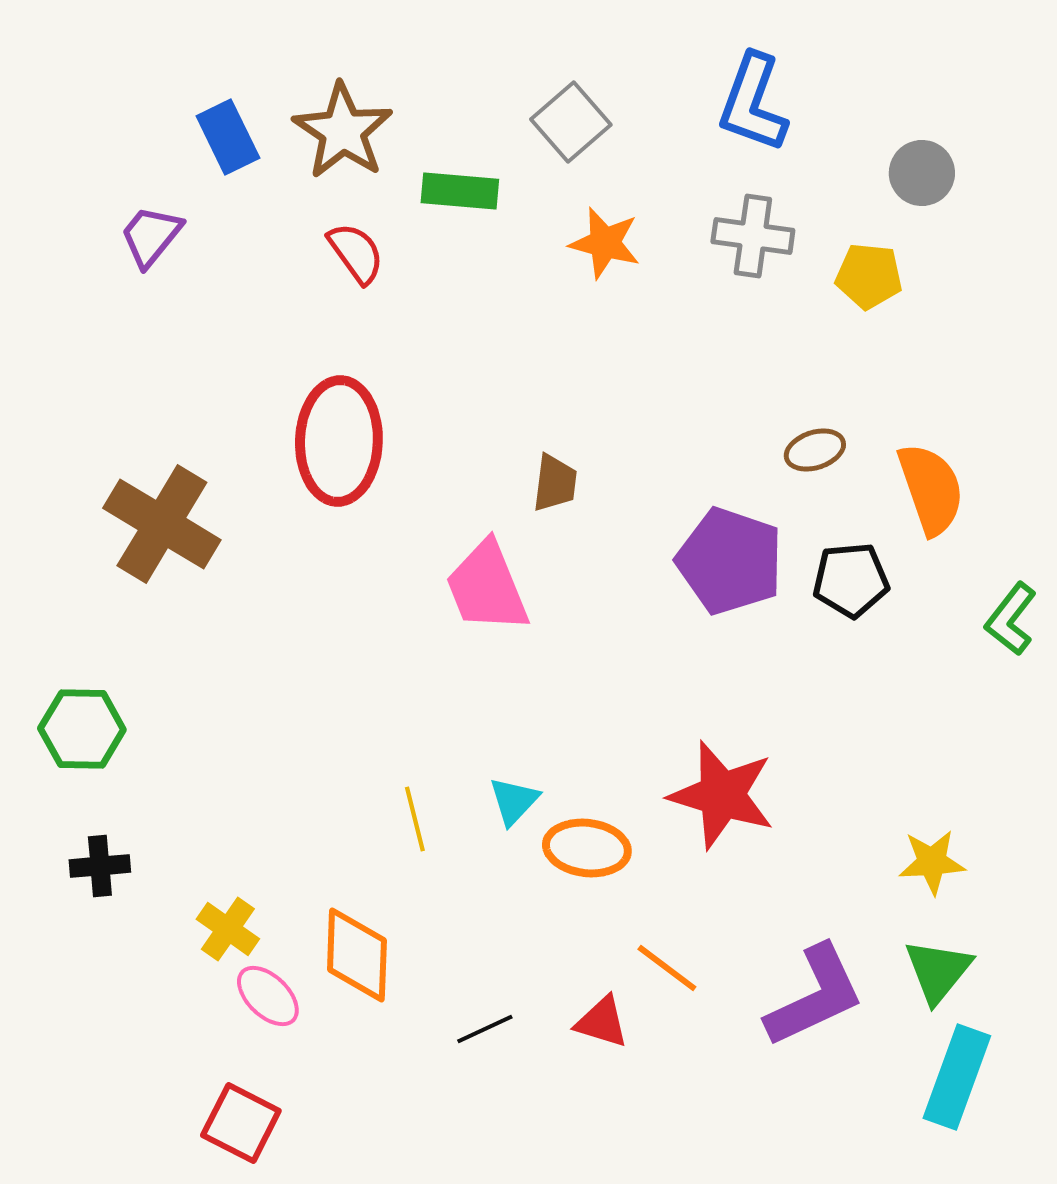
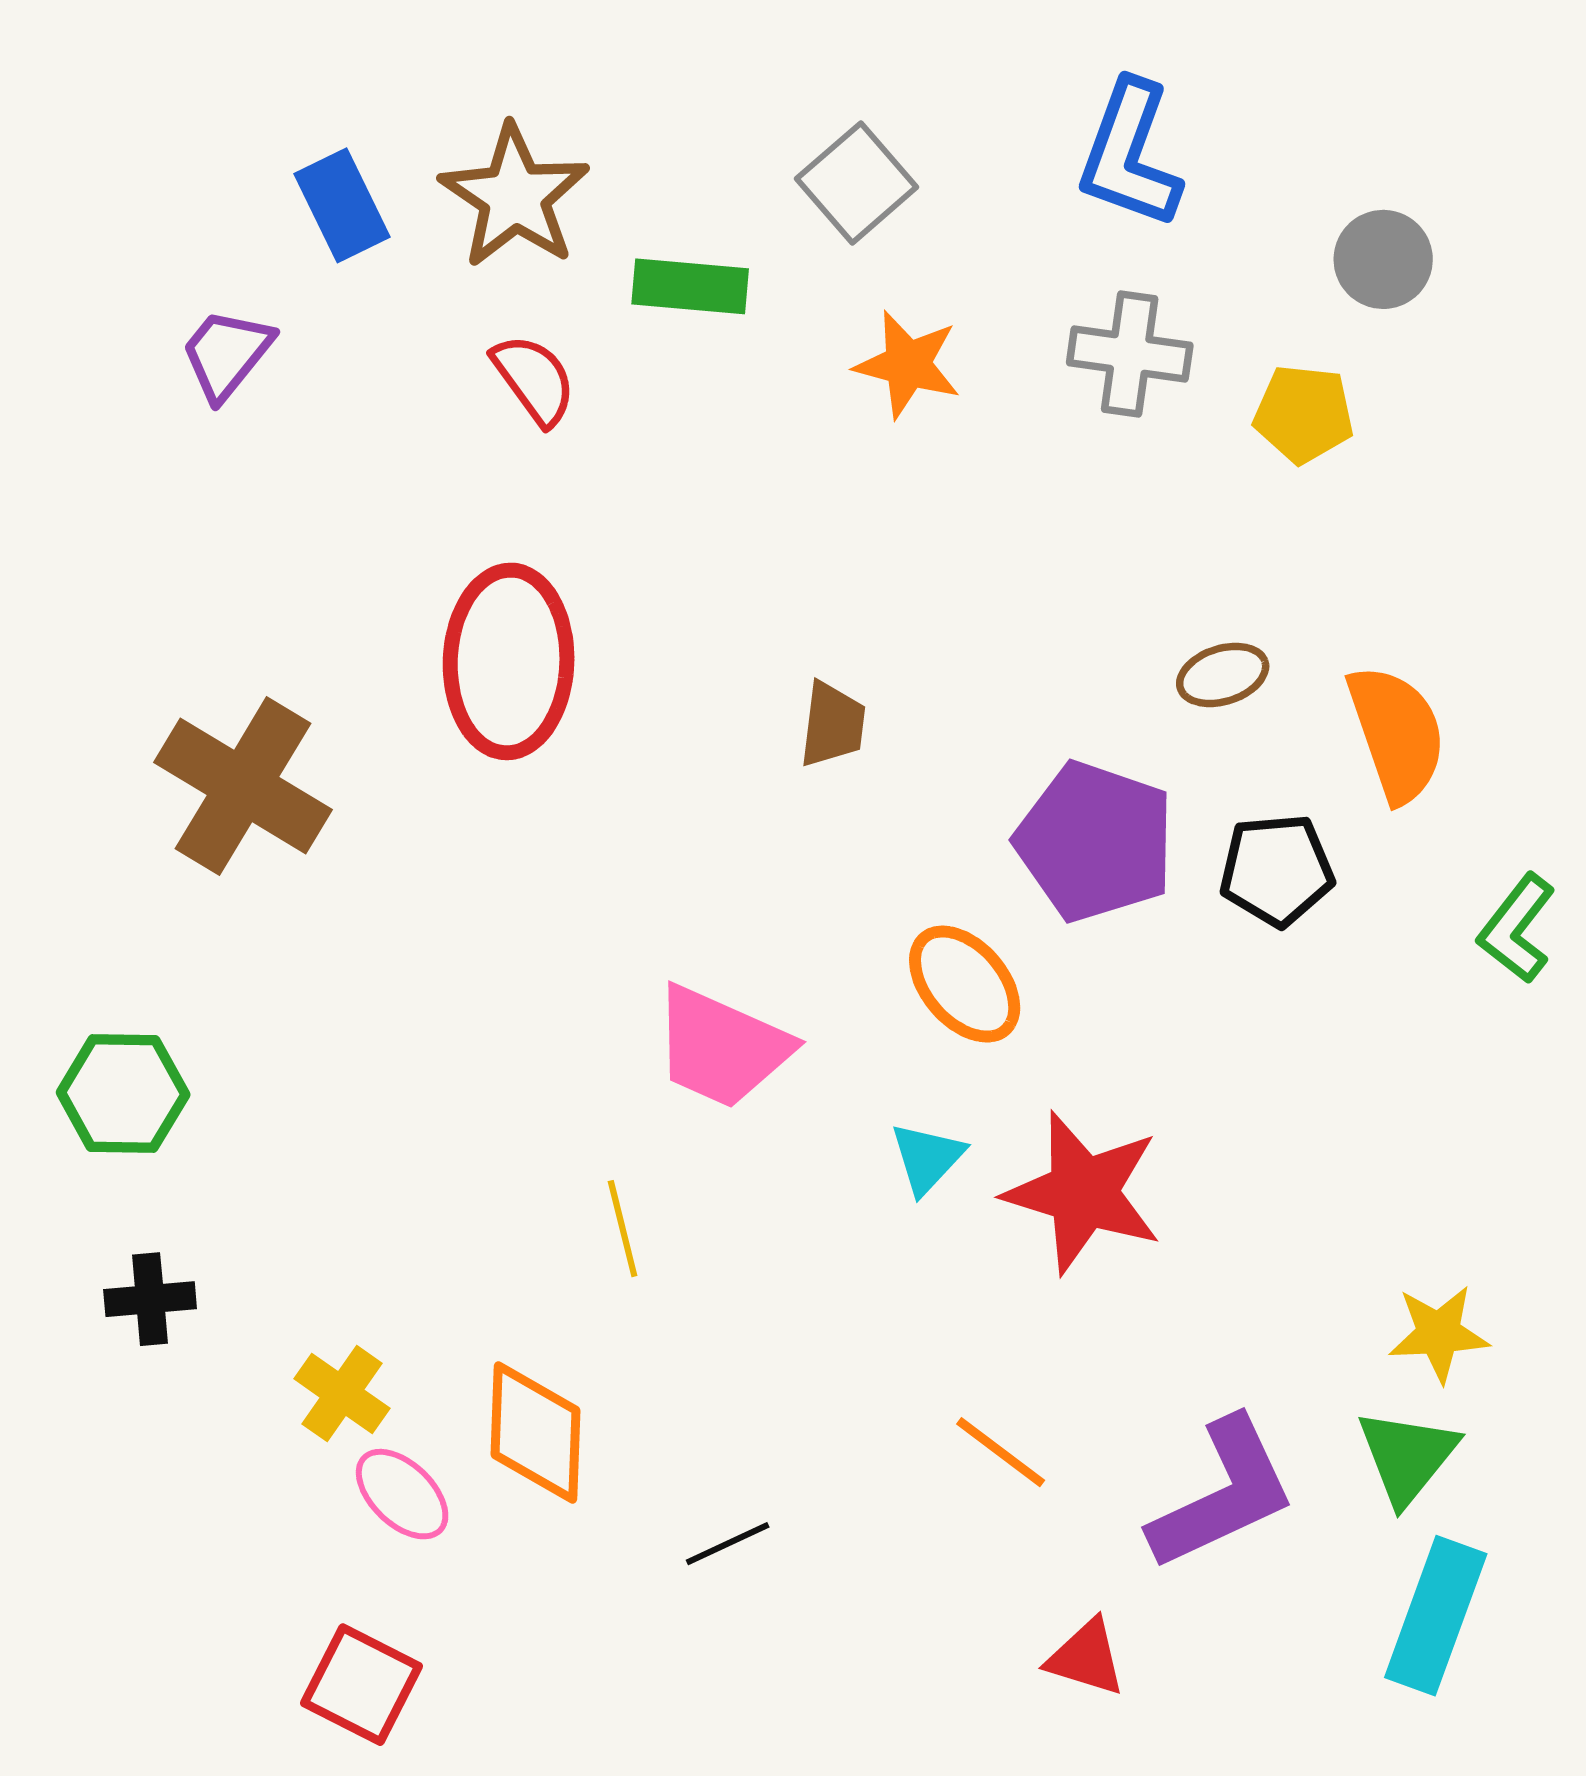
pink trapezoid: (487, 587) -> (722, 1047), moved, turned -44
cyan triangle: (514, 801) -> (927, 1158), moved
orange ellipse: (587, 848) -> (965, 984), moved, turned 42
yellow star: (932, 862) -> (1439, 1334), moved
red triangle: (602, 1022) -> (1086, 1658), moved

